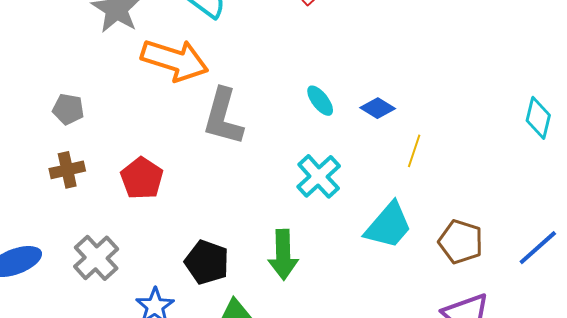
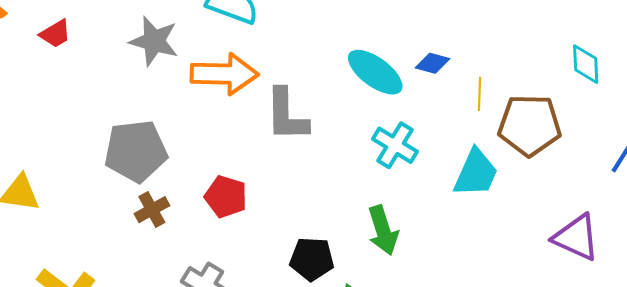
cyan ellipse: (320, 101) -> (375, 72), size x1.8
gray pentagon: (68, 109) -> (136, 151), size x2.0
cyan diamond: (538, 118) -> (586, 64), moved
brown pentagon: (461, 242) -> (530, 125), moved, size x1.4

